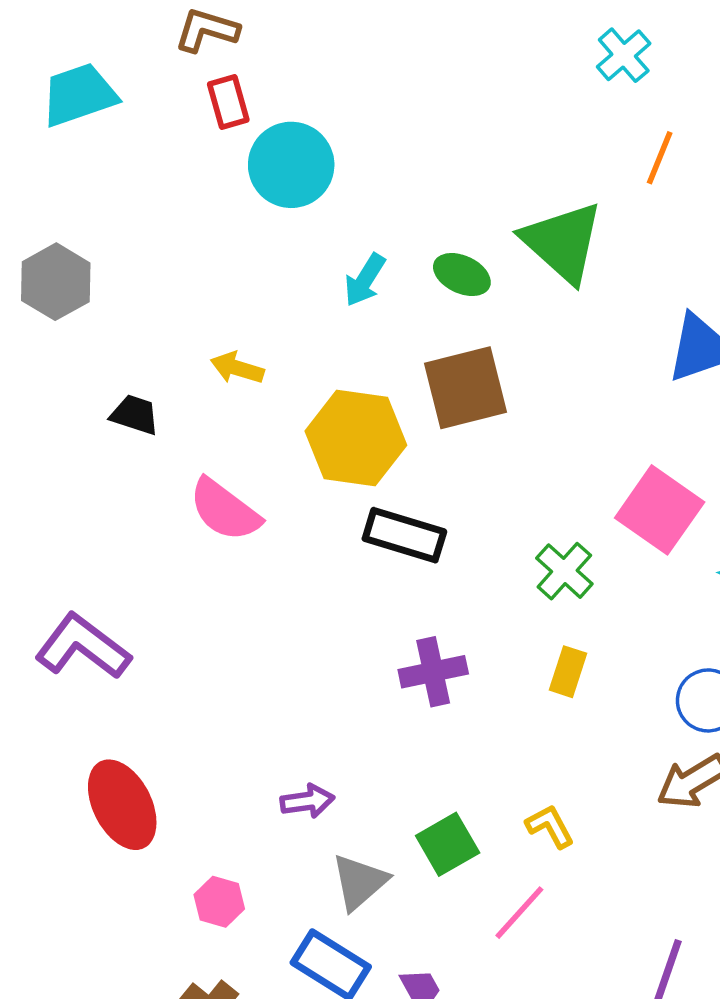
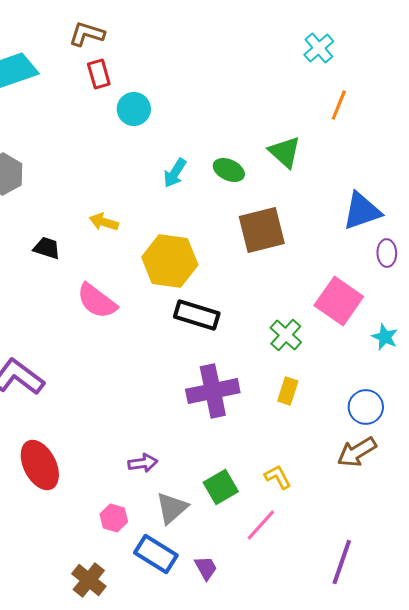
cyan circle: (291, 165) -> (134, 109), size x0.7
green triangle: (563, 242) -> (285, 152), size x0.7
brown square: (466, 388) -> (262, 230), moved
purple cross: (433, 672) -> (213, 391), size x1.4
pink hexagon: (219, 902) -> (114, 518), moved

